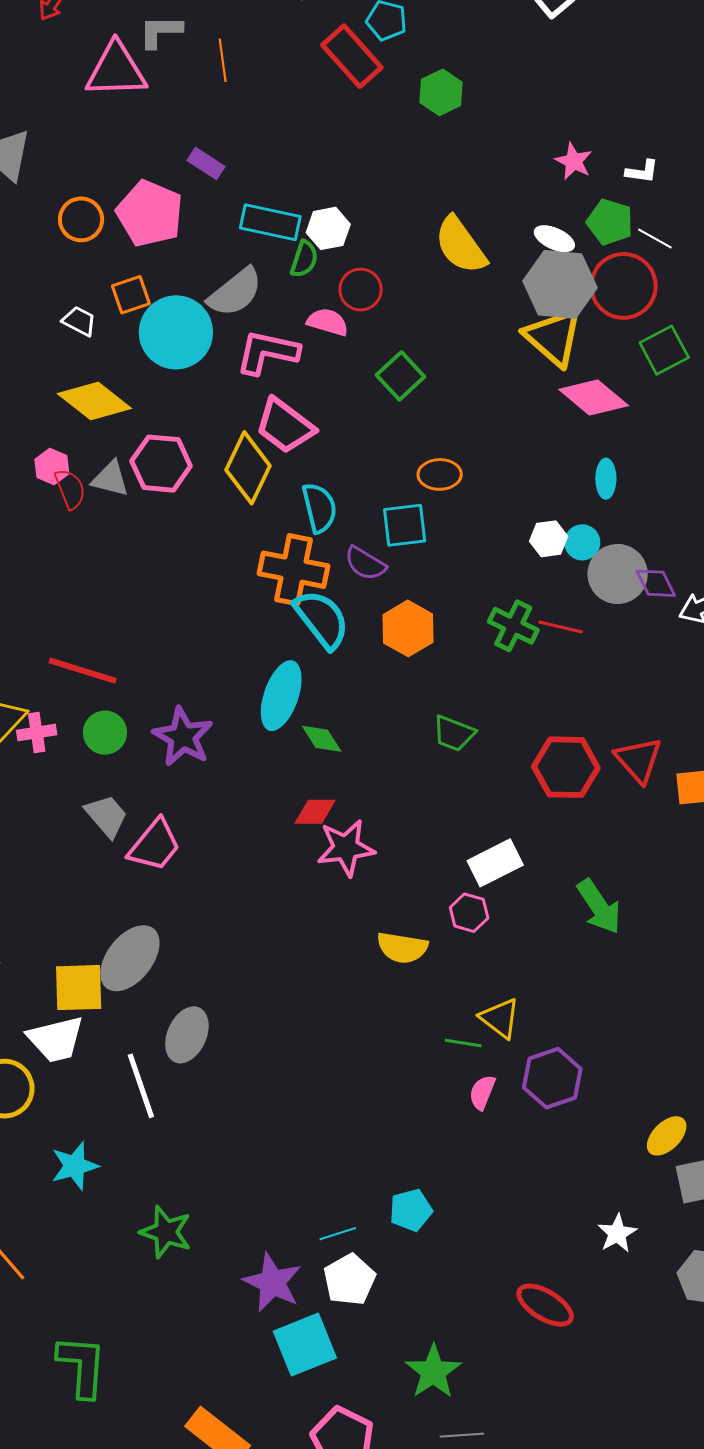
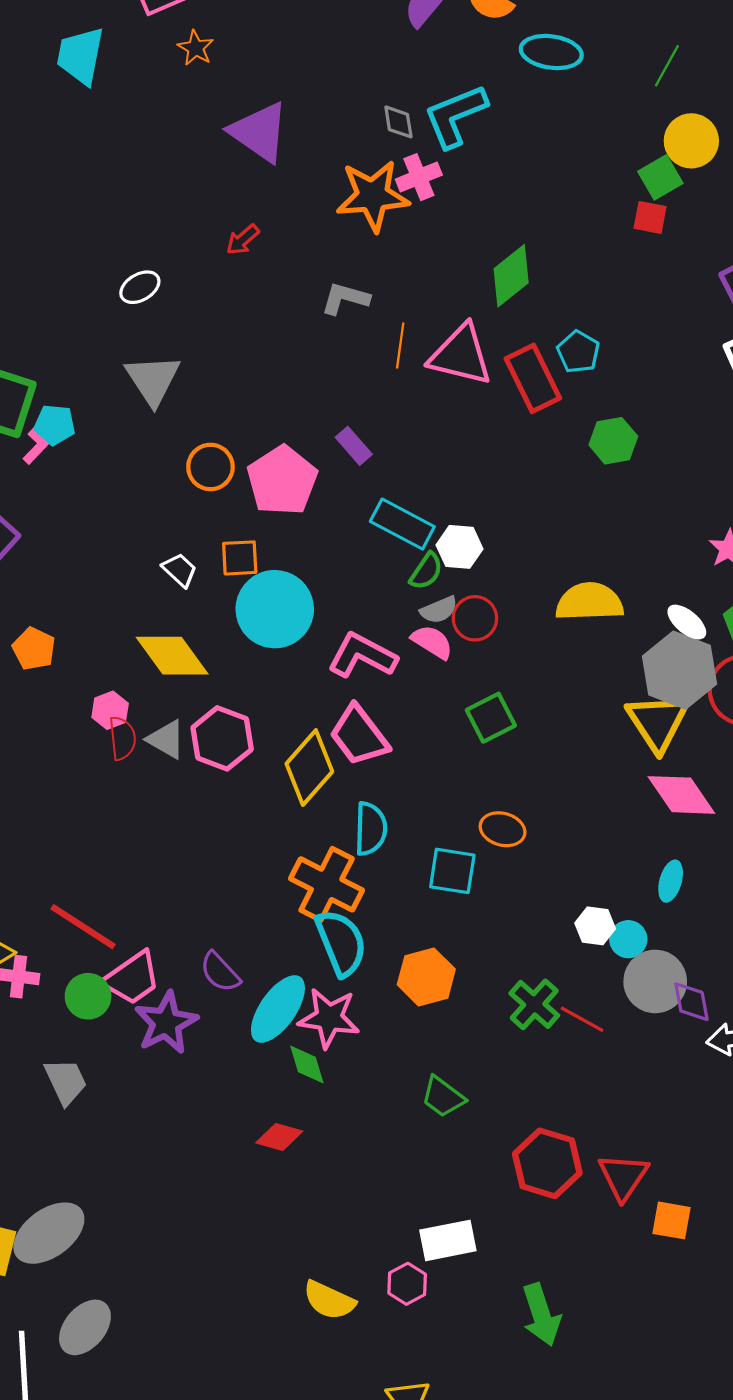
pink triangle: (116, 70) -> (461, 355), moved
yellow semicircle: (461, 245) -> (589, 602), turned 108
gray semicircle: (235, 292) -> (439, 610), moved, size x0.6
purple semicircle: (365, 563) -> (220, 972), moved
pink trapezoid: (155, 845) -> (132, 978), moved
pink star: (346, 848) -> (329, 1018), moved

